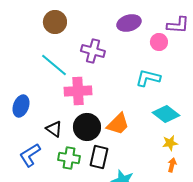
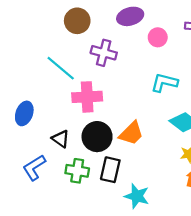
brown circle: (55, 22) -> (77, 21), moved
purple ellipse: (129, 23) -> (130, 16), moved
pink circle: (159, 42) -> (158, 37), moved

